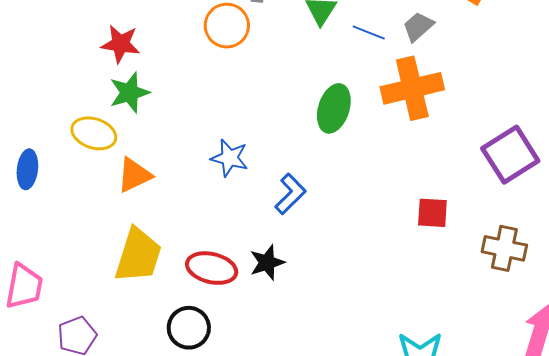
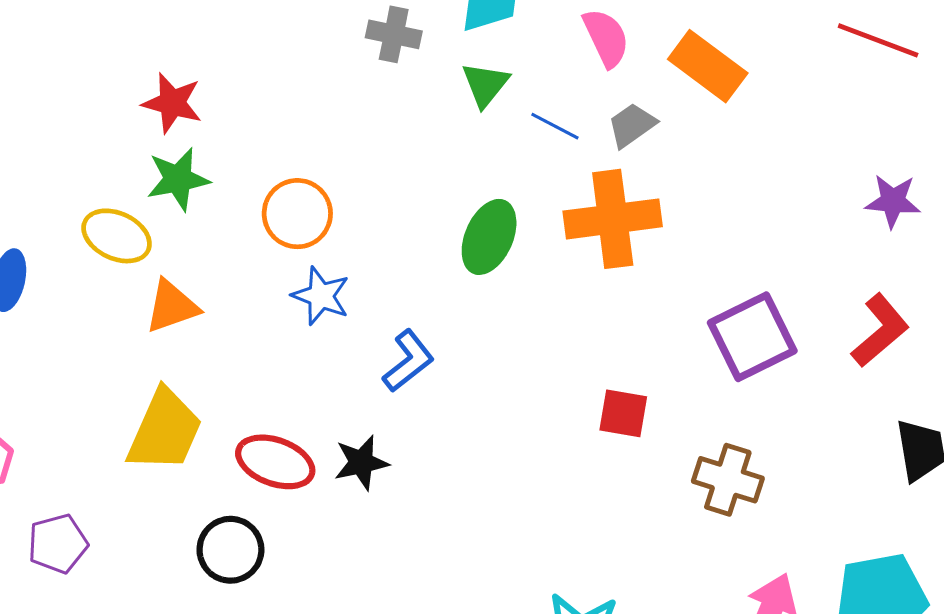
orange circle: (227, 26) -> (297, 214), moved

